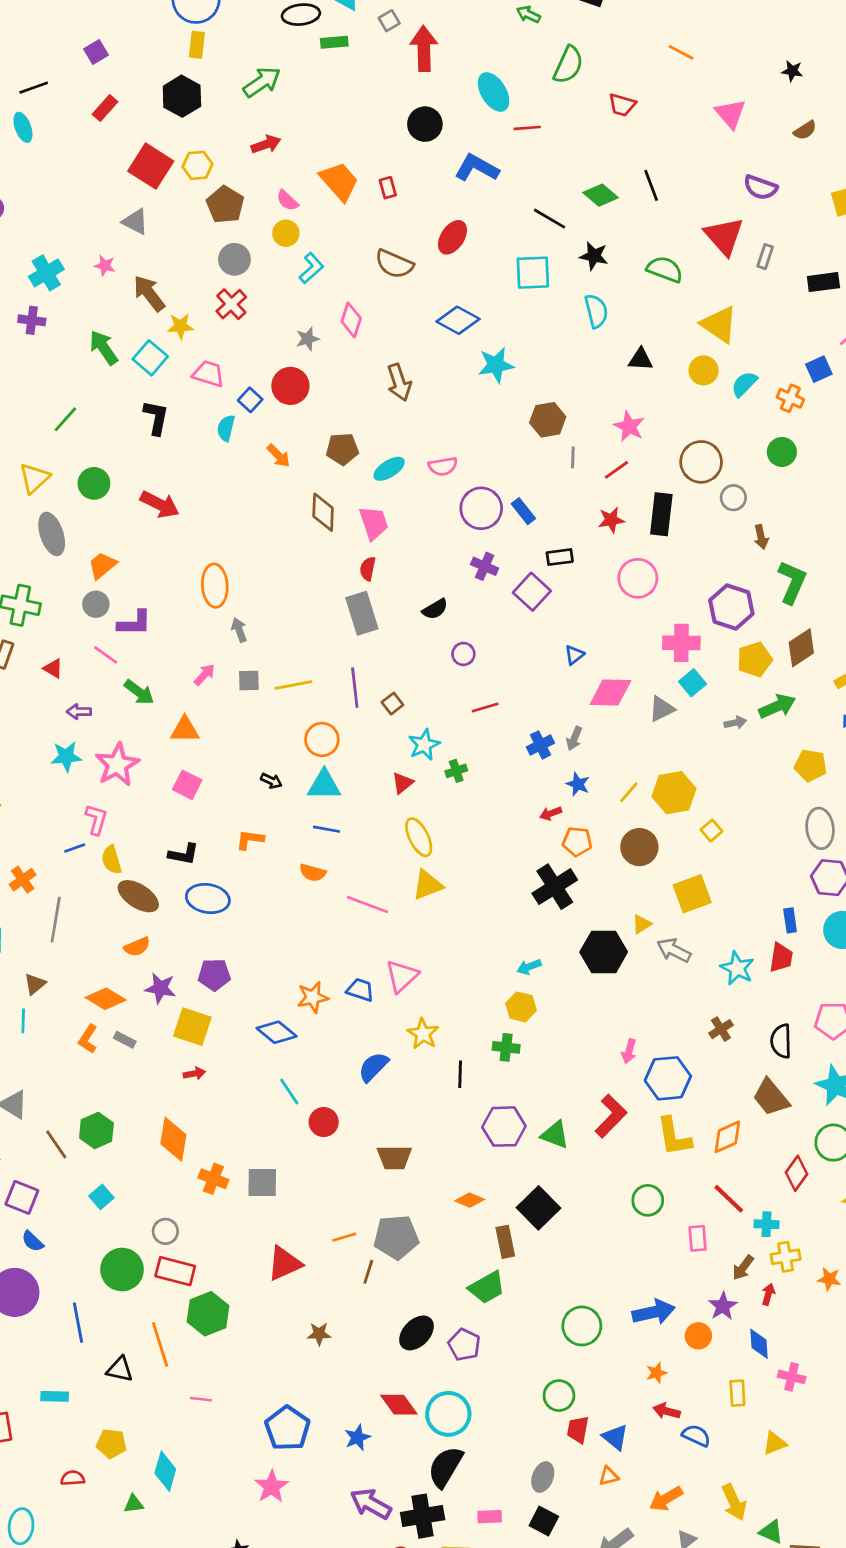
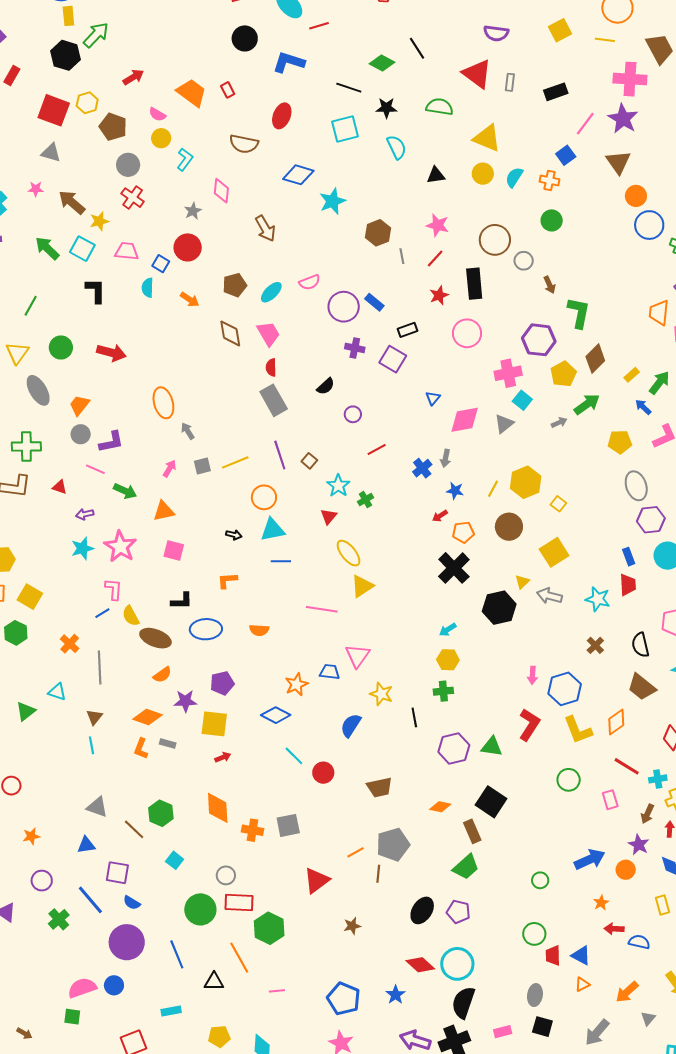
green arrow: (262, 82) -> (96, 35), moved
orange semicircle: (313, 873) -> (259, 630), moved
green circle: (582, 1326) -> (540, 880), size x0.6

